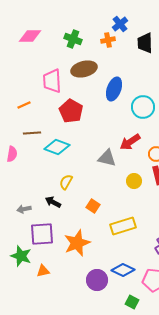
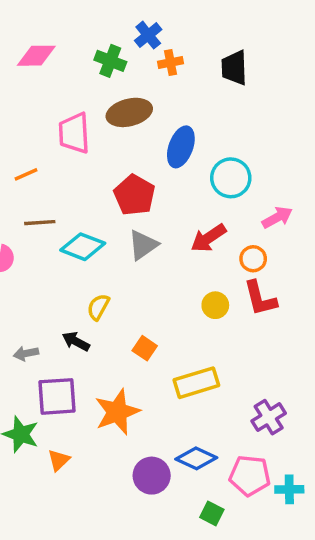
blue cross: (120, 24) -> (148, 35), moved
red pentagon: (71, 111) -> (134, 195), moved
gray triangle: (107, 158) -> (143, 245), moved, turned -48
orange triangle: (43, 271) -> (59, 460), turned -32

